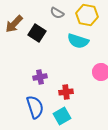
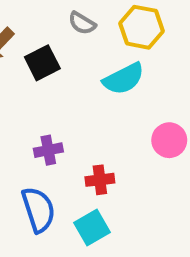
black square: (37, 33) -> (42, 63), turned 30
cyan semicircle: (78, 41) -> (124, 79), turned -45

